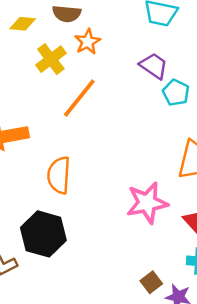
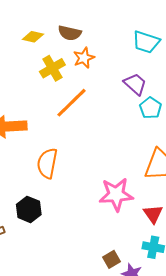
black hexagon: (43, 234) -> (29, 209), size x0.7

